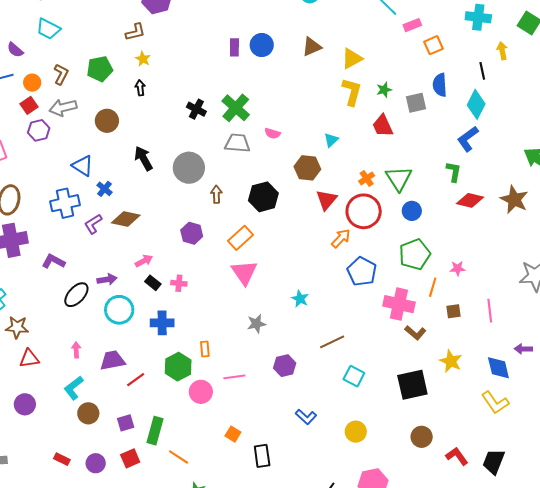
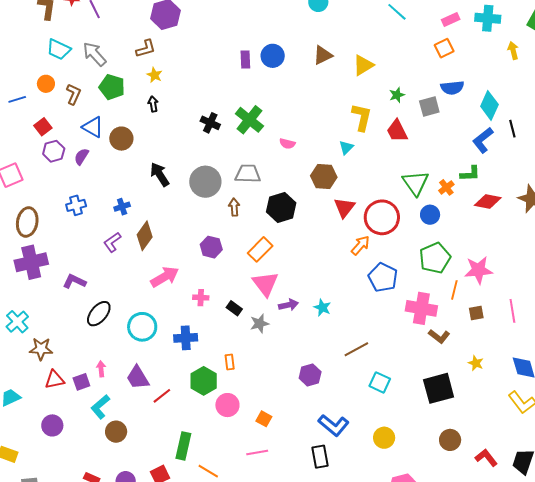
pink rectangle: (412, 25) -> (451, 19), moved
purple semicircle: (15, 50) -> (81, 157), moved, turned 84
green pentagon: (100, 69) -> (112, 87), turned 30
black line: (482, 71) -> (512, 129), moved
orange circle: (32, 83) -> (46, 84), moved
blue semicircle: (440, 85) -> (452, 88), turned -90
yellow L-shape: (352, 92) -> (362, 117), moved
gray arrow: (63, 108) -> (94, 54), moved, turned 64
gray trapezoid: (237, 143) -> (248, 174), moved
blue triangle: (83, 166) -> (93, 127), moved
green L-shape: (454, 172) -> (470, 174), turned 80
orange cross: (367, 178) -> (446, 187), moved
blue cross: (104, 189) -> (122, 207), turned 35
blue cross: (65, 203) -> (76, 205), moved, size x0.7
brown diamond: (126, 219) -> (145, 236), turned -64
pink arrow: (144, 261) -> (165, 277), size x1.6
pink star: (458, 268) -> (478, 270), size x1.8
purple arrow: (107, 279) -> (288, 305), moved
black rectangle: (153, 283) -> (234, 308), moved
gray star: (256, 324) -> (260, 323), moved
purple trapezoid: (112, 360) -> (138, 378), turned -108
yellow star: (451, 361) -> (476, 363), size x0.7
pink line: (234, 377) -> (257, 453), moved
blue L-shape: (306, 417) -> (334, 425), size x1.4
purple square: (126, 423) -> (81, 382), moved
orange square: (233, 434) -> (264, 419), moved
black rectangle: (262, 456) -> (320, 457), moved

